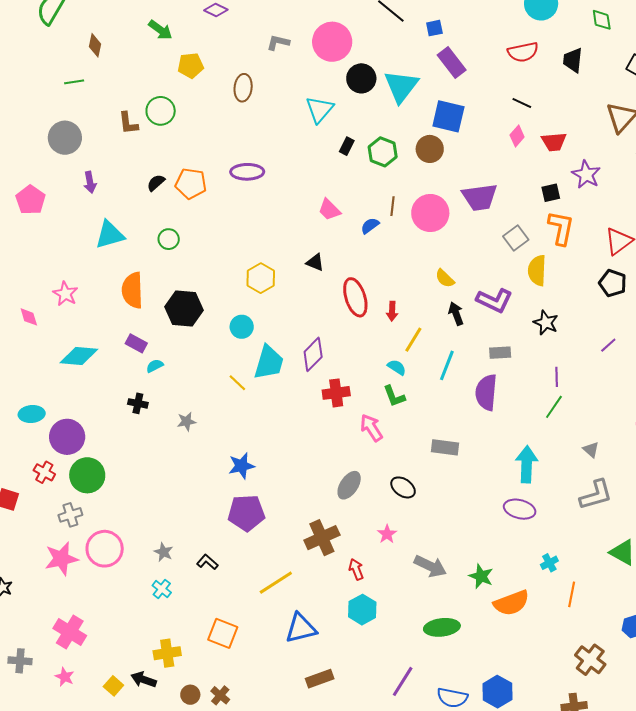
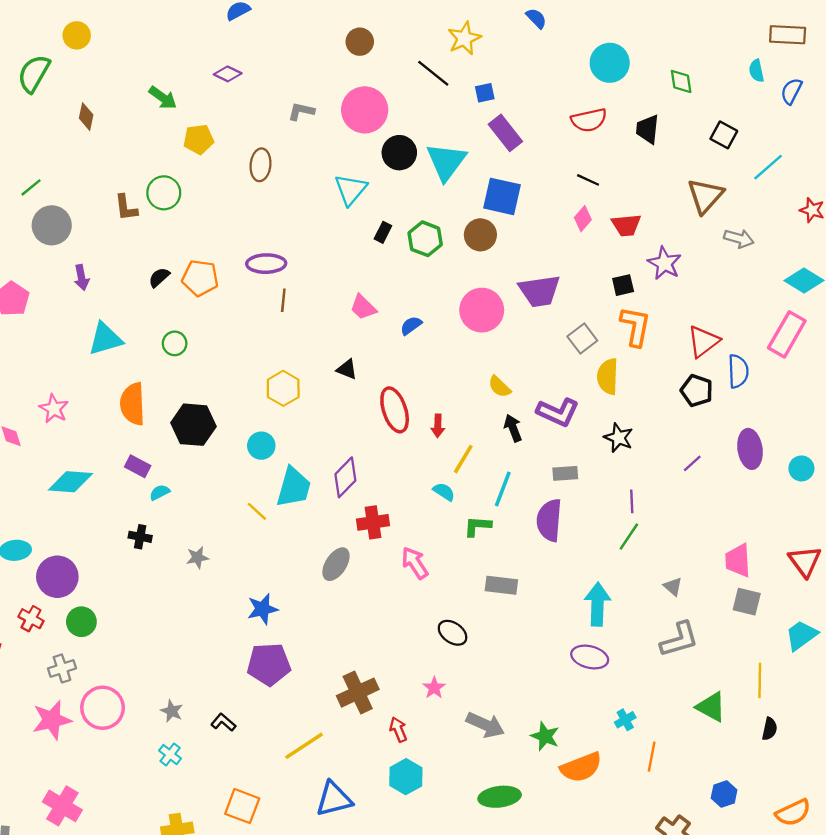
green line: (74, 82) -> (31, 187), moved, turned -30
brown line: (392, 206) -> (283, 300), moved
green L-shape: (394, 396) -> (478, 526), moved, turned 115
green circle: (87, 475) -> (81, 622), size x0.7
gray ellipse: (349, 485) -> (336, 564), moved

